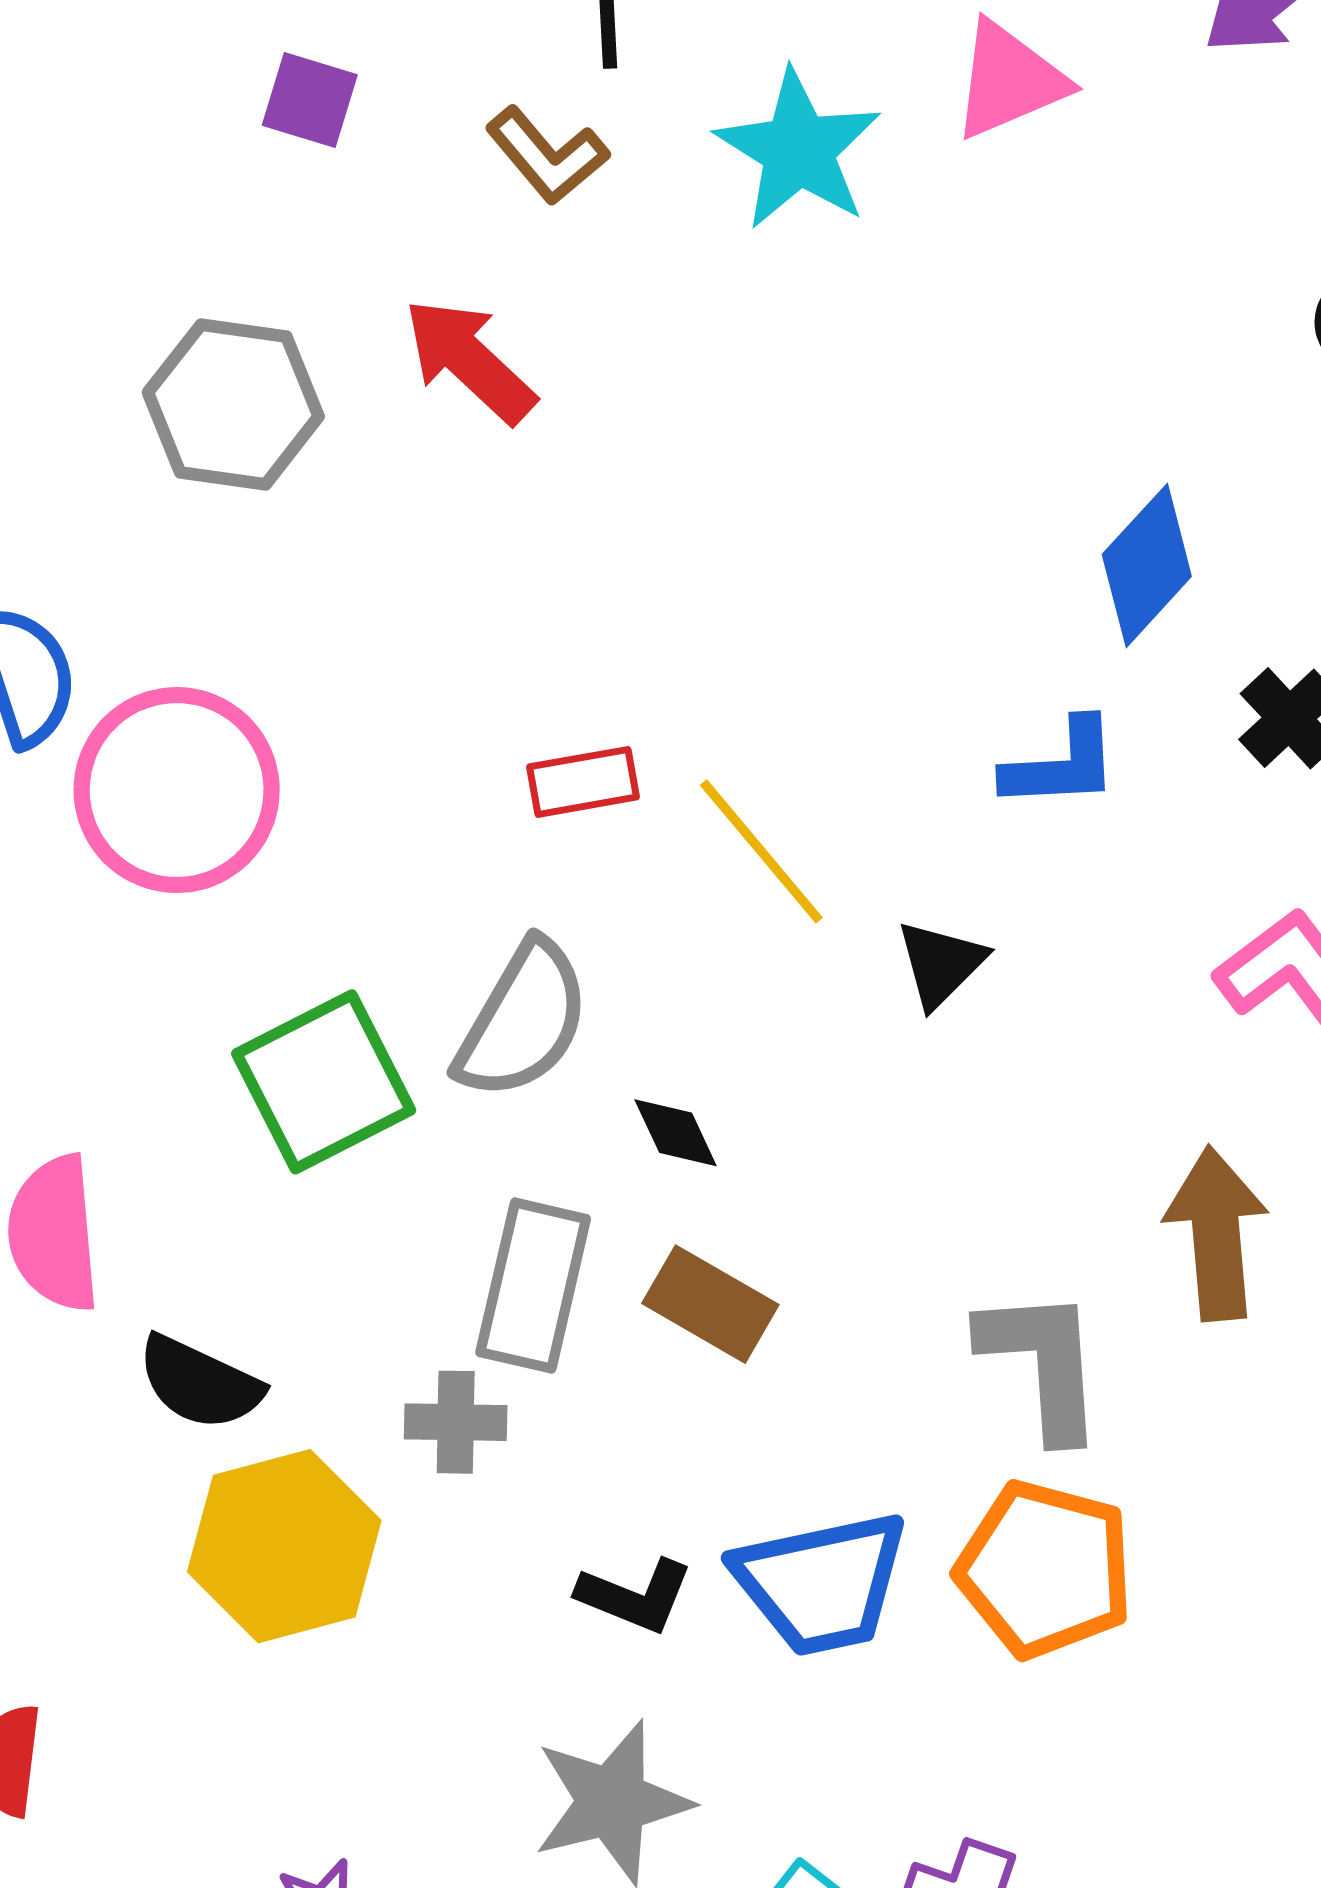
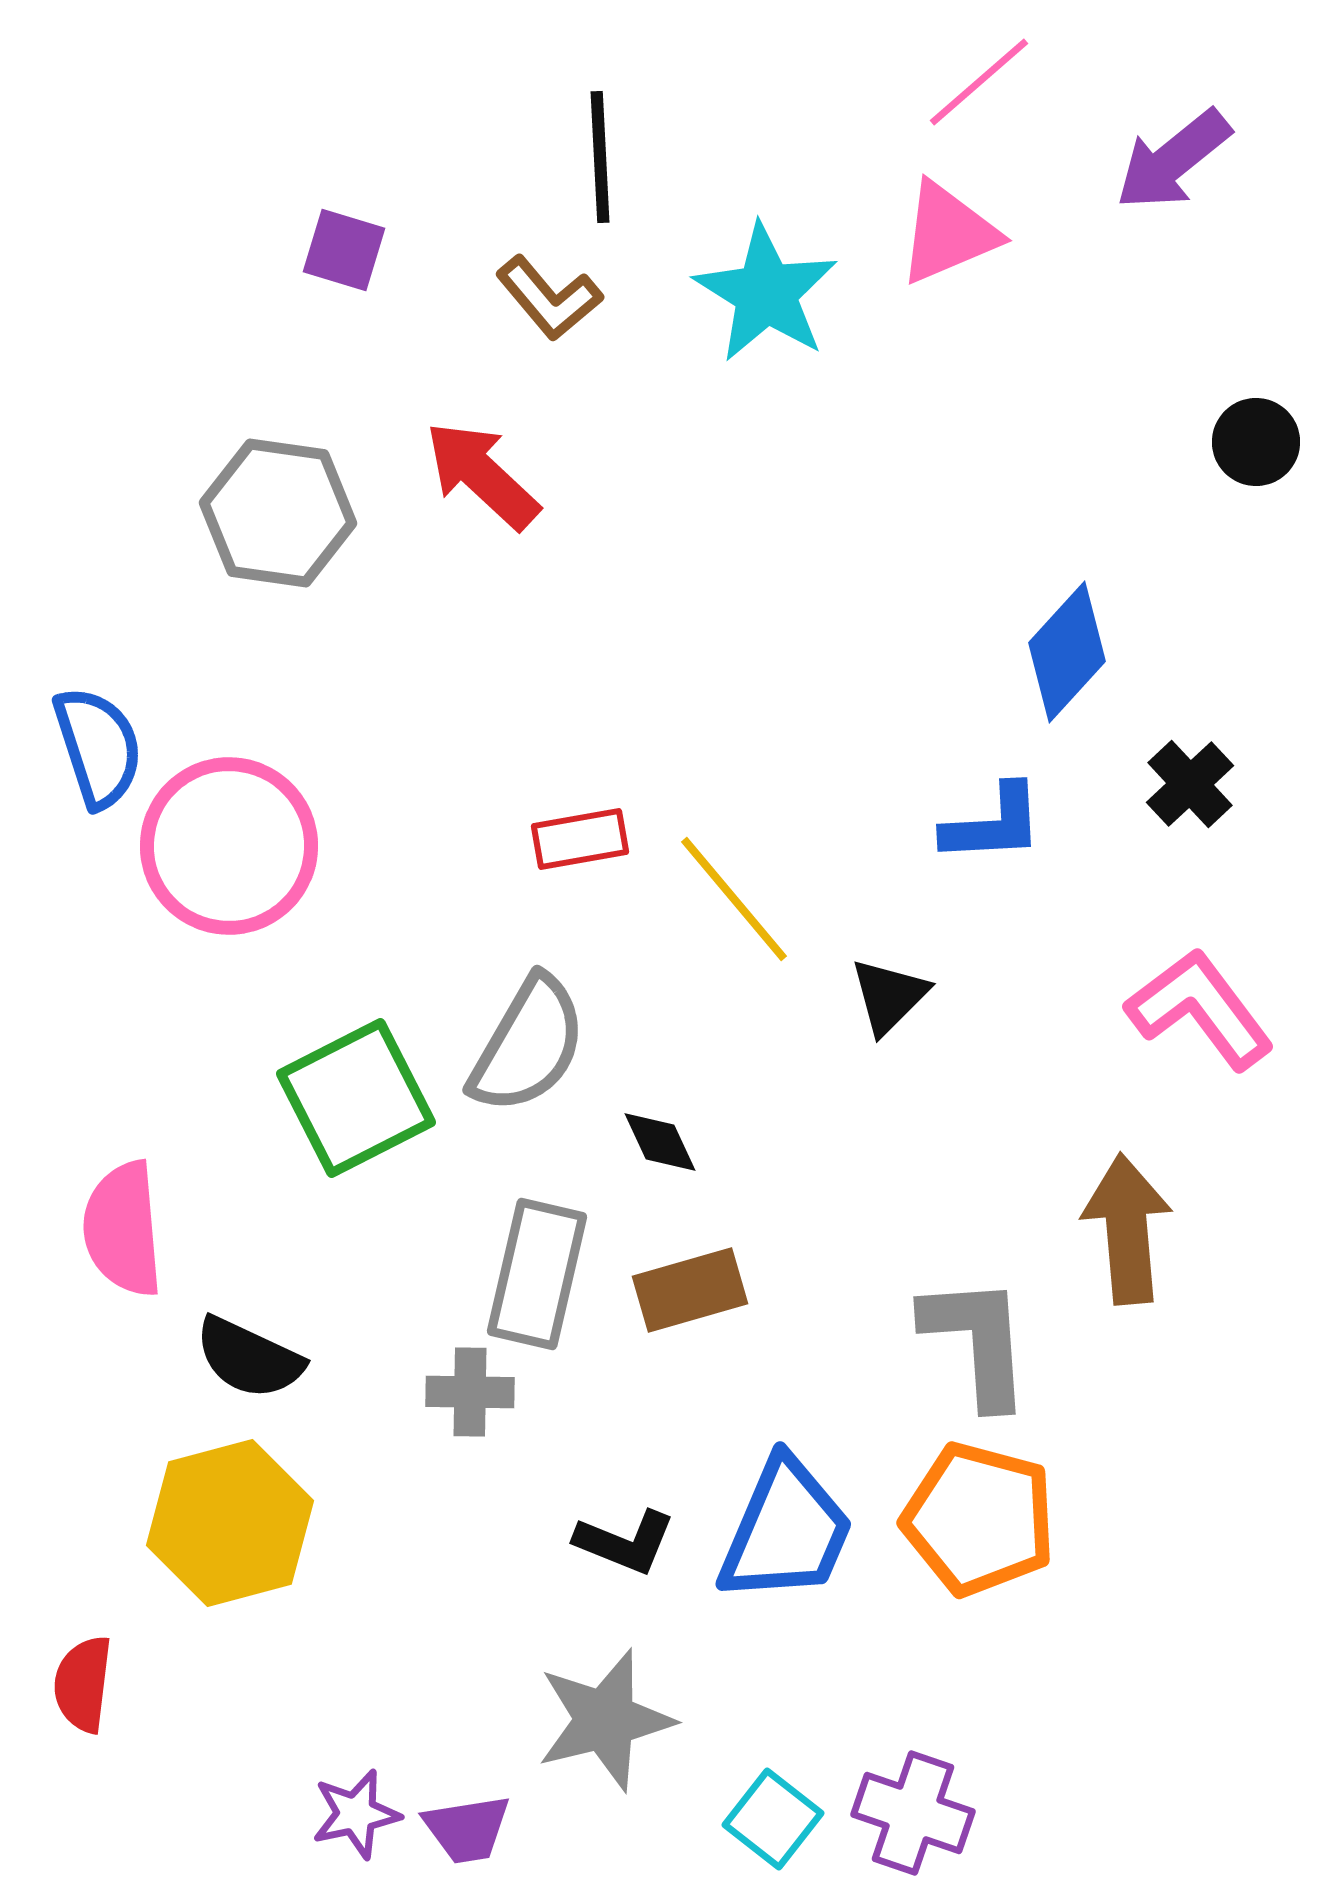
brown rectangle: (710, 1304) -> (690, 1290), turned -46
yellow hexagon: (284, 1546) -> (230, 1523), moved
blue trapezoid: (821, 1583) -> (786, 1531), turned -55

